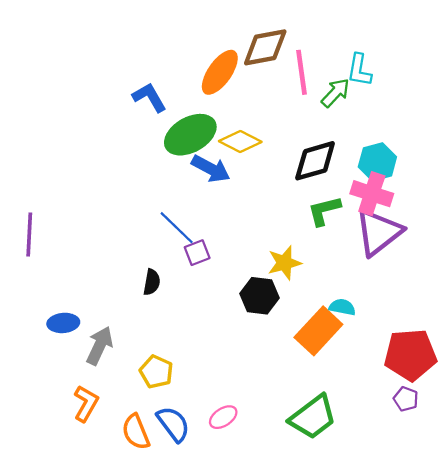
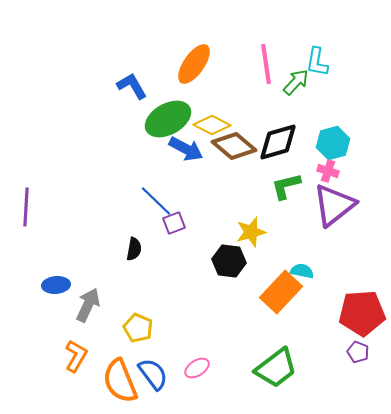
brown diamond: (265, 47) -> (234, 146), moved, turned 51
pink cross: (372, 194) -> (328, 171), size x0.6
orange semicircle: (136, 432) -> (120, 381), size x1.4

